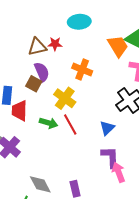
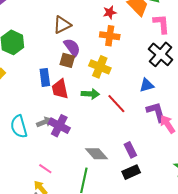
red star: (55, 44) -> (110, 12), moved
red line: (70, 124) -> (116, 104), moved
blue triangle: (107, 128) -> (147, 85), turned 42

